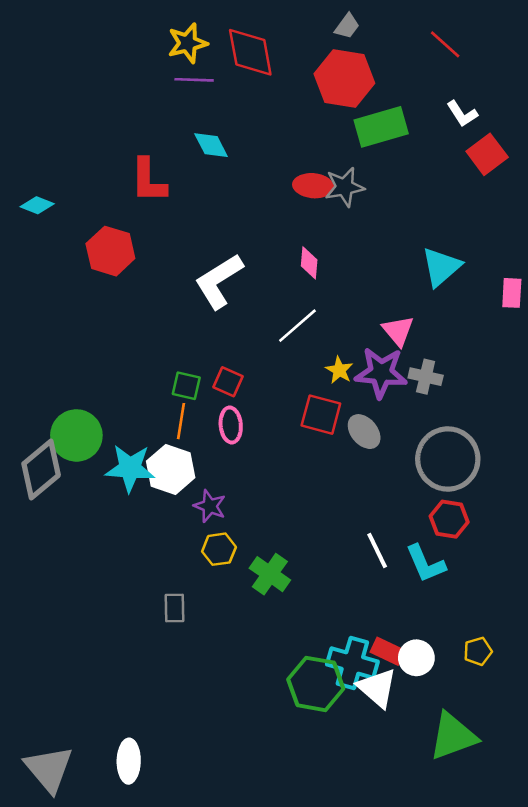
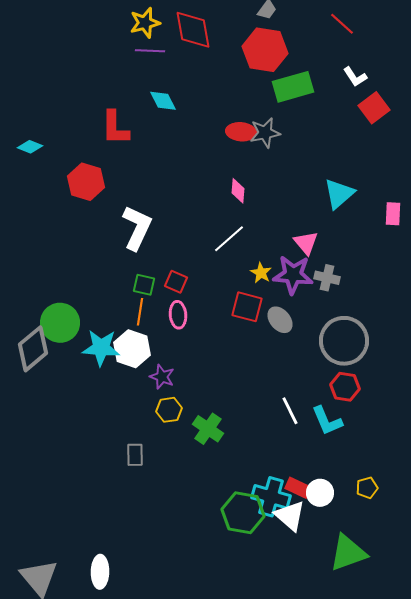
white L-shape: (219, 281) -> (137, 228), moved, turned 147

